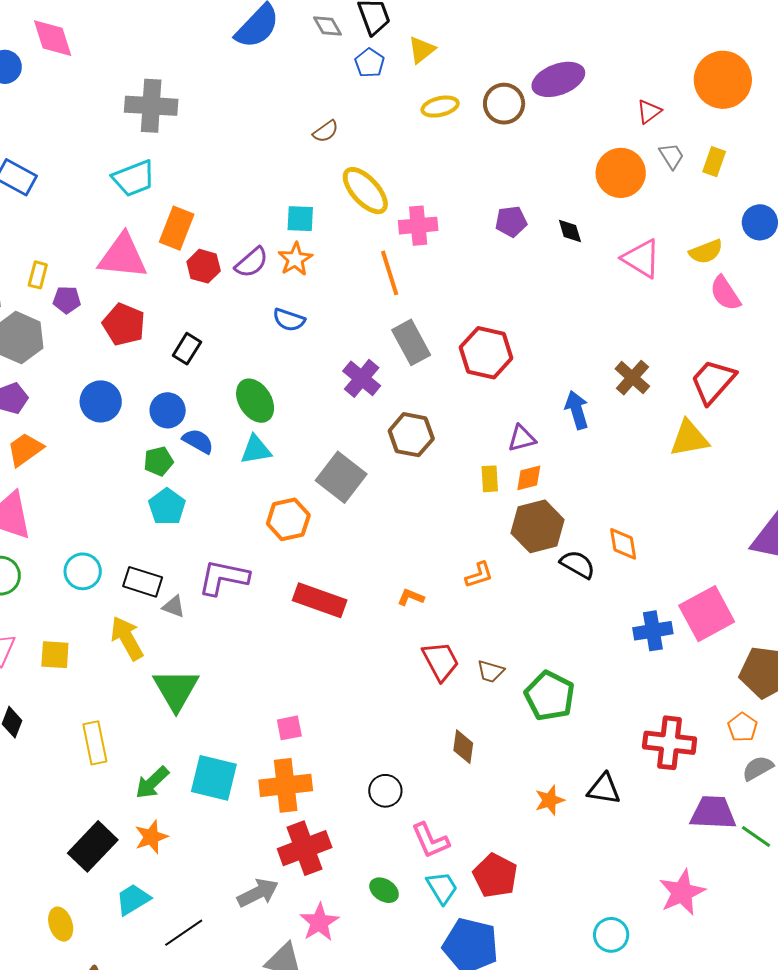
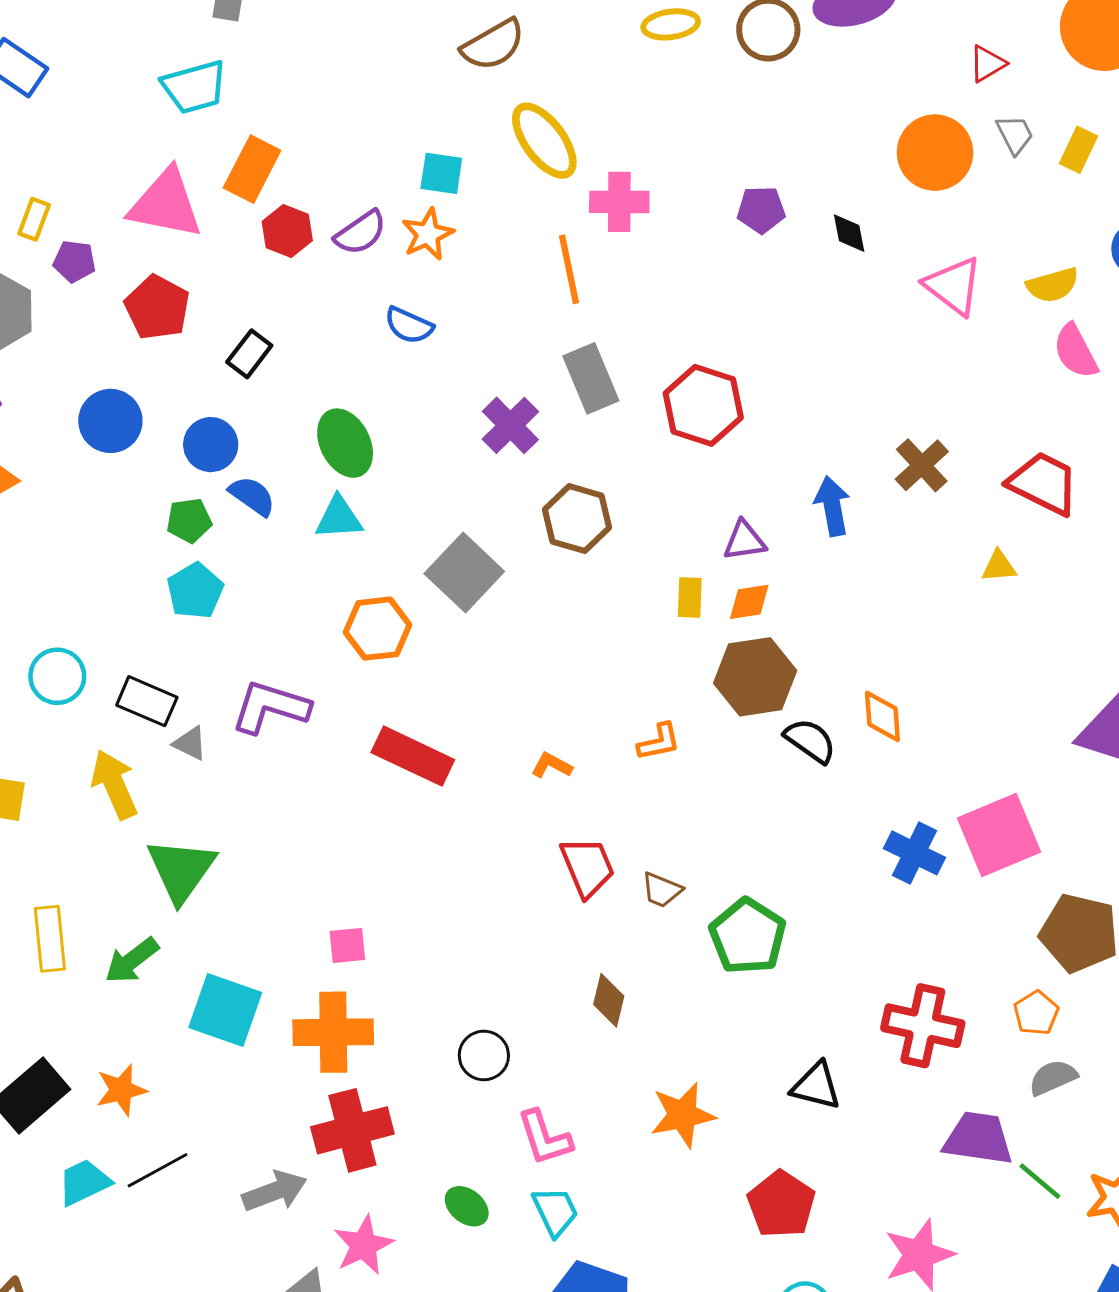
brown semicircle: (326, 131) -> (493, 45), size x1.6
red trapezoid: (713, 381) -> (1044, 483), turned 69
yellow triangle: (689, 438) -> (999, 566), size x0.6
blue cross: (653, 631) -> (915, 853), turned 30
green arrow: (152, 783) -> (132, 960), moved
orange star: (550, 800) -> (683, 1115), moved, size x1.4
red pentagon: (495, 876) -> (781, 1204), moved
black line: (184, 933) -> (158, 1170), moved

